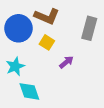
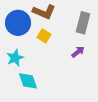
purple arrow: (66, 62) -> (78, 52), moved

